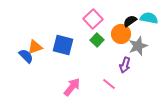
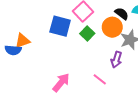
black semicircle: (130, 21) -> (122, 14), turned 72
blue square: (63, 45) -> (60, 26), moved
blue semicircle: (26, 56) -> (13, 50), turned 140

